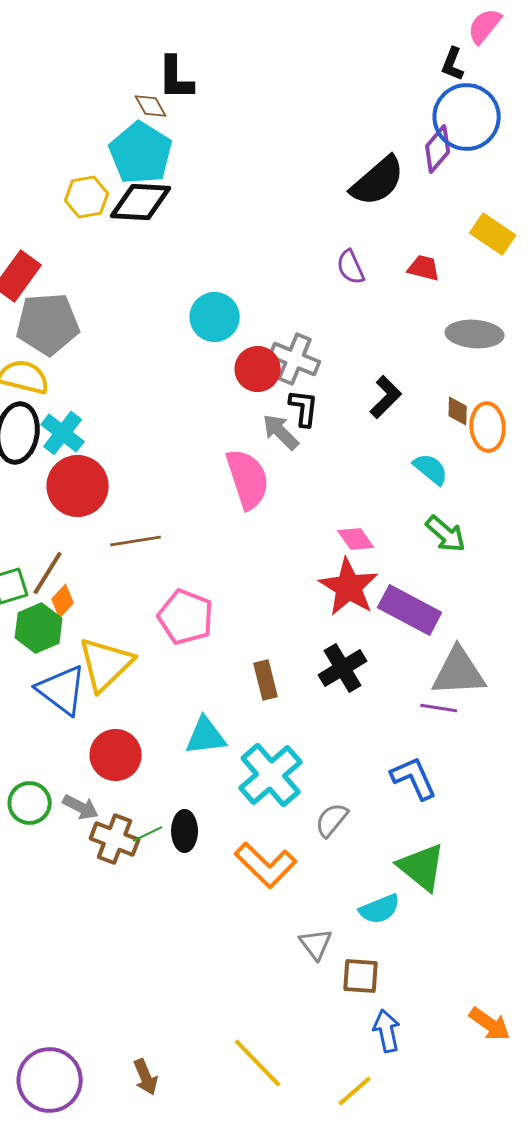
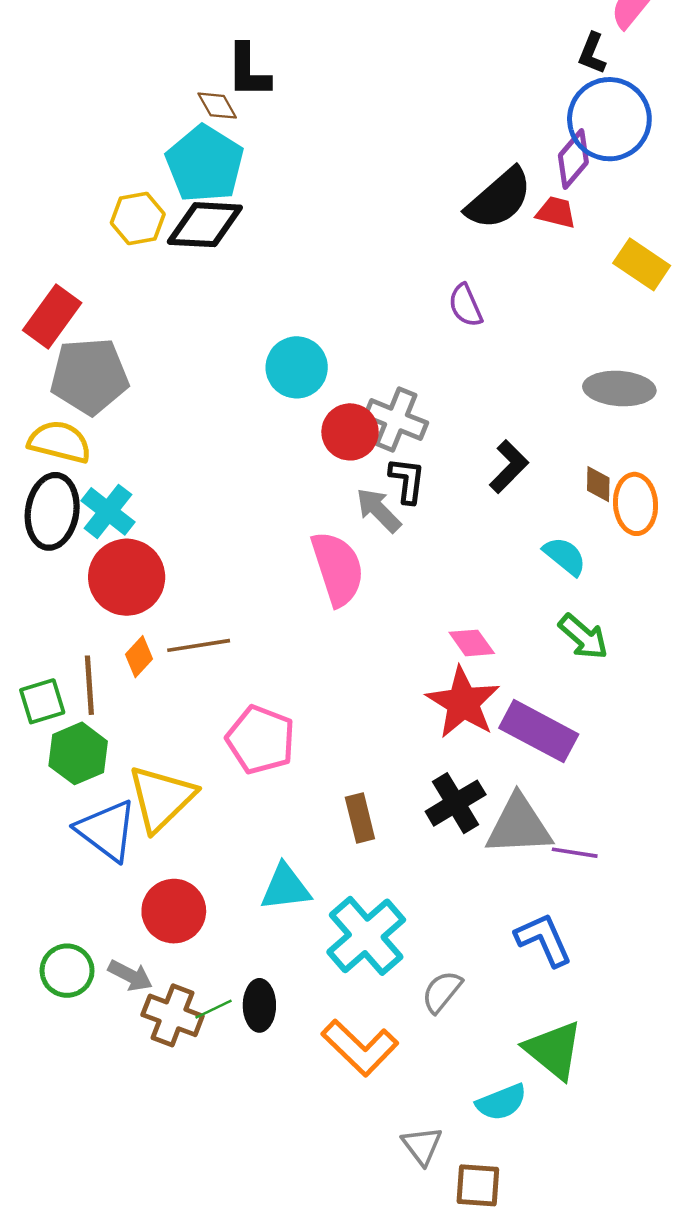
red trapezoid: (424, 268) -> (556, 212), moved
brown line: (48, 573) -> (89, 685), turned -36
orange diamond: (63, 601) -> (139, 657), moved
gray triangle: (459, 672) -> (519, 825), moved

